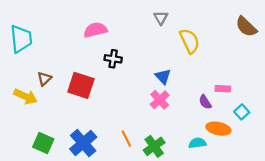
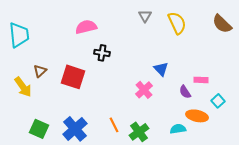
yellow semicircle: (190, 41) -> (177, 23), moved
blue triangle: (163, 77) -> (161, 69), moved
yellow arrow: (26, 96) -> (23, 87), turned 30

